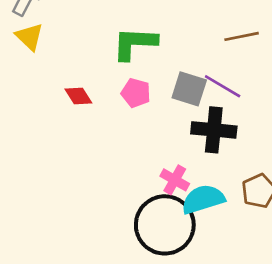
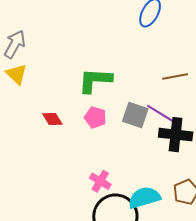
black cross: (214, 130) -> (176, 135), moved
pink cross: (175, 180) -> (100, 181), moved

